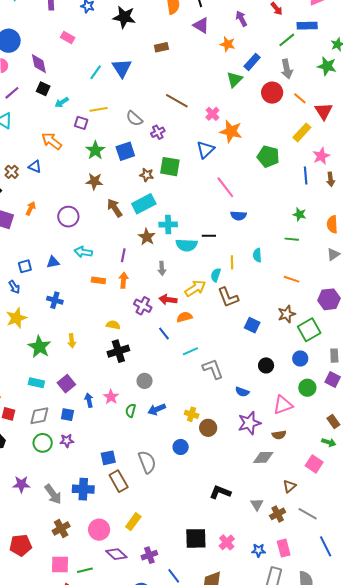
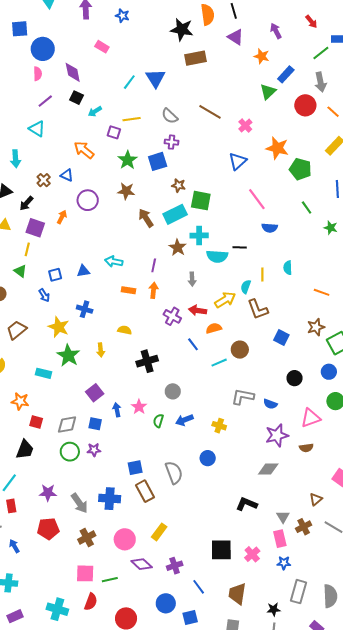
black star: (124, 17) -> (182, 29), moved
brown rectangle: (161, 47) -> (195, 58), size x1.5
gray semicircle: (134, 118) -> (170, 116), moved
orange star: (231, 131) -> (277, 148), moved
purple cross: (158, 132) -> (171, 142), moved, turned 32
green square: (170, 167) -> (201, 201), moved
purple circle: (68, 217) -> (88, 200), moved
green line: (292, 239) -> (307, 208), moved, turned 48
yellow star: (16, 318) -> (59, 327), moved, turned -30
yellow semicircle: (113, 325) -> (125, 330), moved
gray L-shape: (213, 369) -> (243, 397), moved, turned -60
cyan rectangle: (36, 383) -> (43, 373), moved
brown circle: (208, 428) -> (240, 350), moved
gray diamond: (263, 457) -> (268, 469), moved
red pentagon: (21, 545) -> (48, 529), moved
pink rectangle: (284, 548) -> (280, 539), moved

